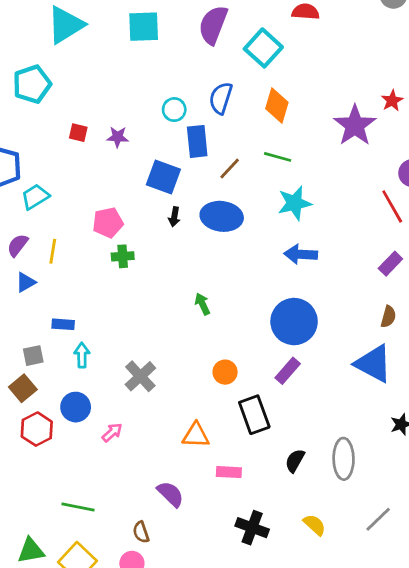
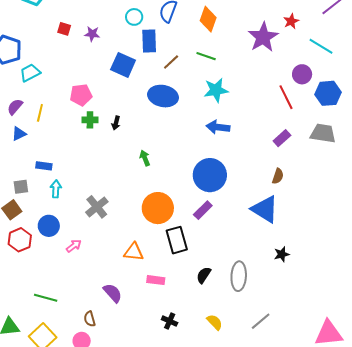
black arrow: (174, 217) -> (116, 123), moved
orange circle: (225, 372) -> (158, 208), size x1.8
black cross: (252, 528) -> (170, 321), size x0.7

